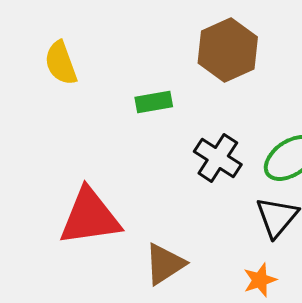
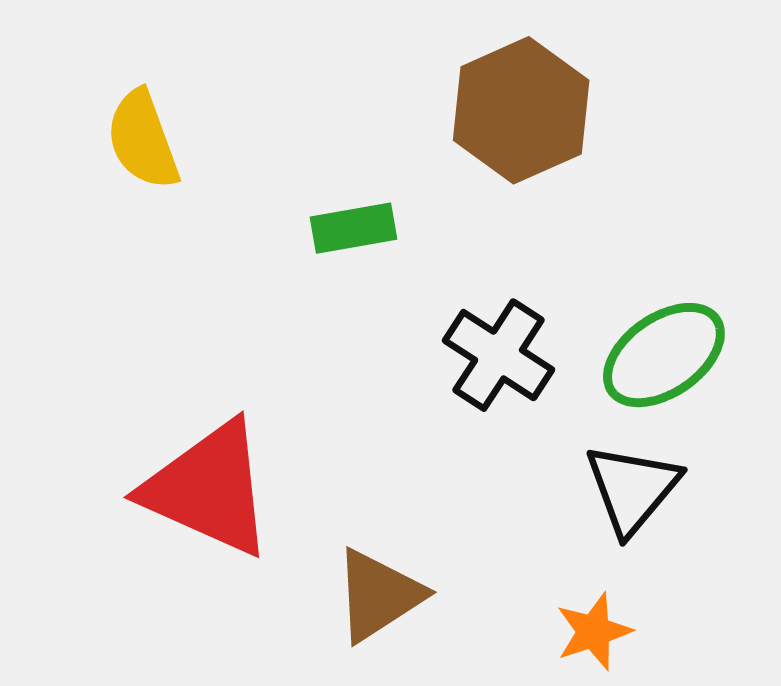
red triangle: (90, 217) -> (208, 489), turned 32

